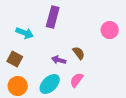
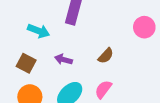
brown semicircle: (79, 53) -> (106, 56), turned 80
purple arrow: (59, 60) -> (63, 59), moved

